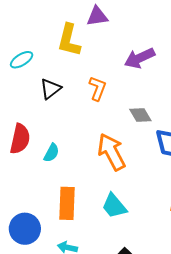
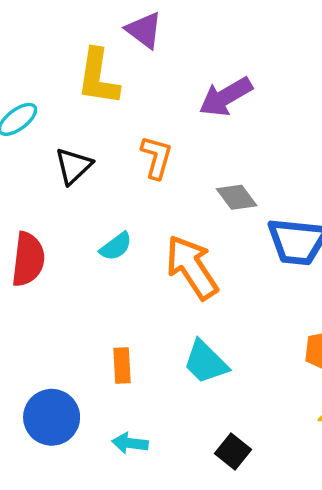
purple triangle: (97, 16) -> (144, 30), turned 50
cyan semicircle: (51, 153) -> (116, 246), moved, turned 30
orange rectangle: (67, 203) -> (122, 365), size x0.6

